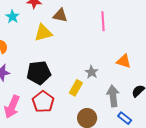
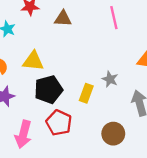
yellow triangle: (43, 33) -> (33, 61), moved, turned 30
yellow rectangle: (76, 88) -> (86, 93), moved

